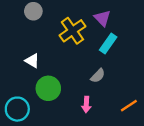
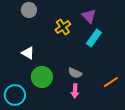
yellow cross: (72, 31) -> (63, 27), size x0.7
gray semicircle: (98, 76) -> (75, 73), moved, turned 72
orange line: (129, 106) -> (111, 82), moved

